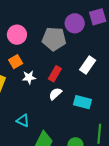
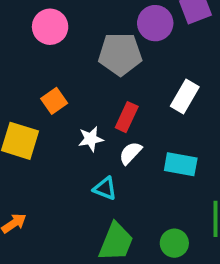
pink circle: (17, 35) -> (50, 27), moved
white star: (29, 77) -> (91, 139), moved
cyan triangle: (23, 121) -> (105, 188), moved

